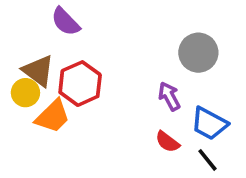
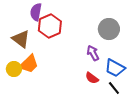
purple semicircle: (66, 22) -> (36, 12), turned 54
red hexagon: (80, 84) -> (50, 26), moved
yellow circle: (25, 93) -> (14, 69), moved

